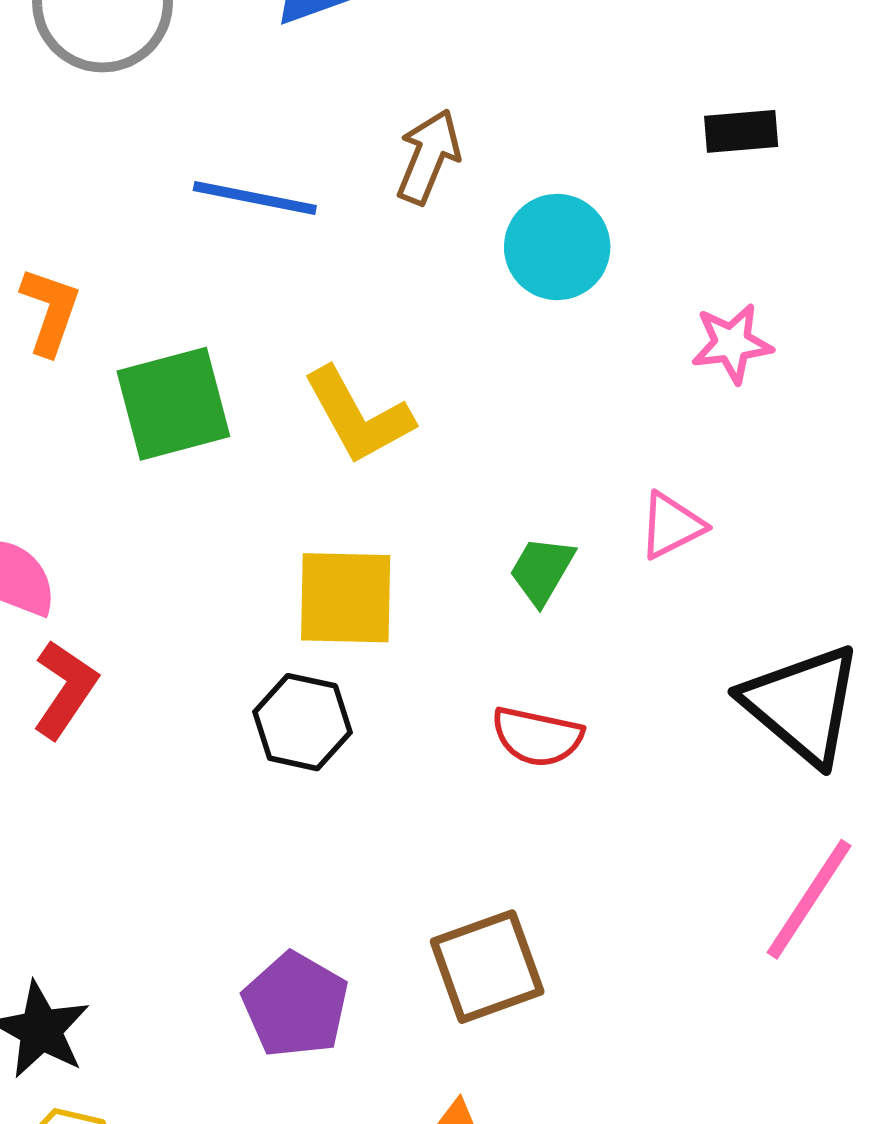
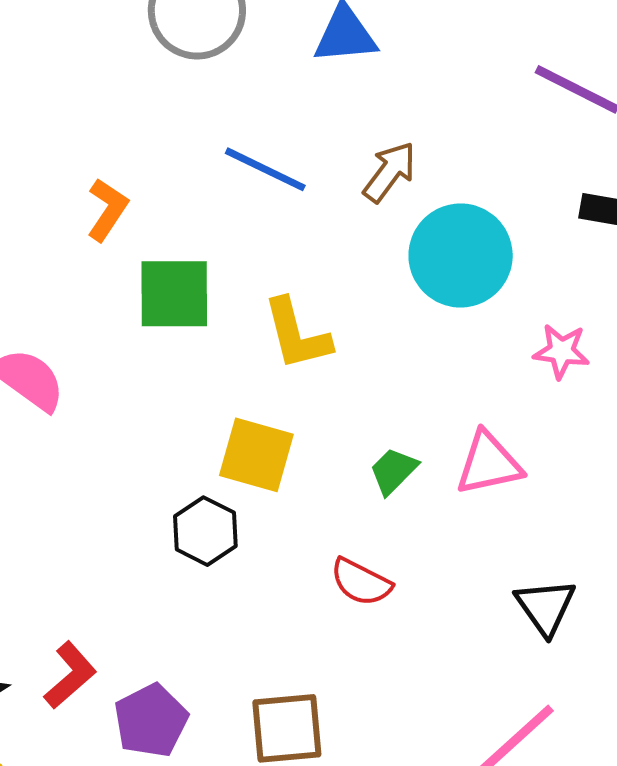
cyan circle: (557, 247) -> (461, 255), size x1.4
pink triangle: (671, 526) -> (489, 463), size x1.4
red L-shape: (65, 689) -> (70, 675), moved
black triangle: (802, 704) -> (545, 607), size x0.7

